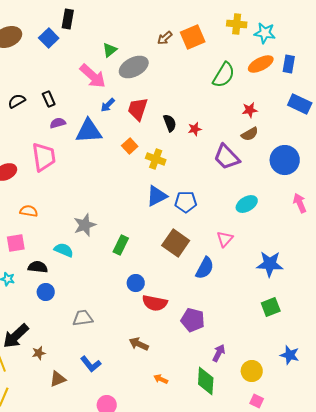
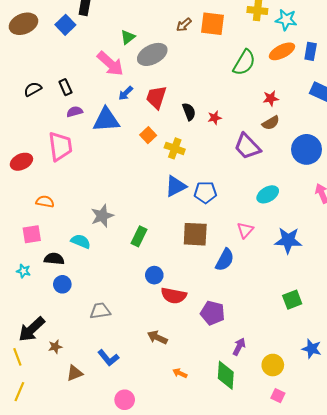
orange square: (193, 37) -> (213, 24), turned 30
brown square: (176, 243) -> (195, 234), turned -32
blue star: (270, 264) -> (288, 240), moved

